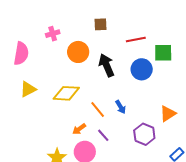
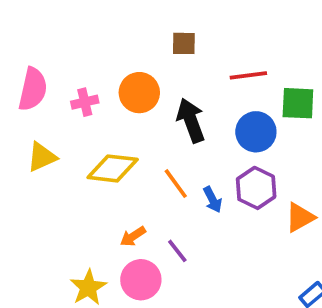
pink cross: (53, 34) -> (85, 102), moved
orange line: (98, 109) -> (176, 184), moved
purple hexagon: (144, 134) -> (256, 188), moved

